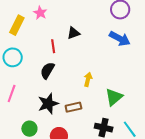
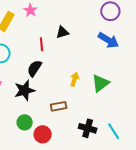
green triangle: (114, 97) -> (100, 83), moved
black star: (48, 104) -> (25, 90), moved
green circle: (29, 129) -> (25, 122), moved

